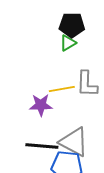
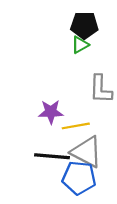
yellow line: (62, 89) -> (76, 126), moved

